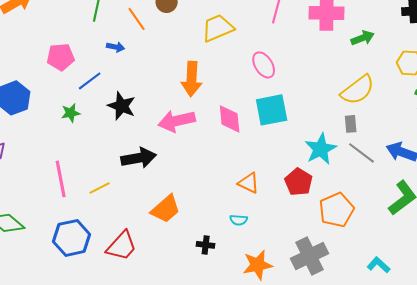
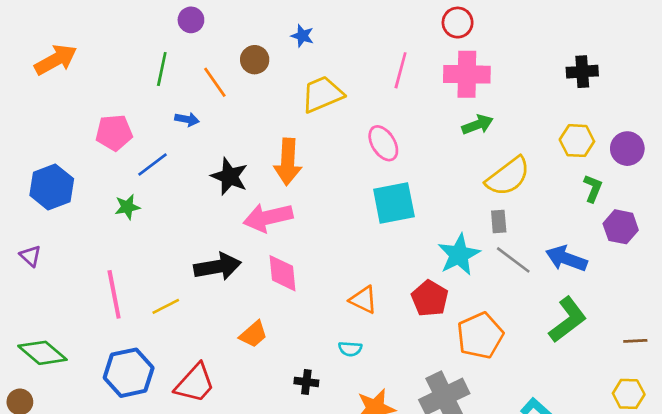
green arrow: (363, 38) -> (477, 125), moved
black star: (122, 106) -> (229, 176), moved
pink diamond: (230, 119) -> (282, 273), moved
orange trapezoid: (166, 209) -> (253, 334), size x0.7

